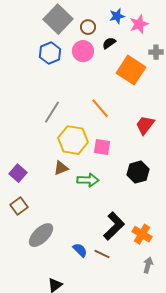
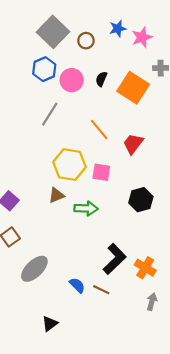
black semicircle: (109, 43) -> (101, 79), moved, turned -32
pink circle: (83, 51) -> (72, 80), moved
gray line: (52, 112) -> (50, 114), moved
red trapezoid: (145, 125) -> (133, 144), moved

